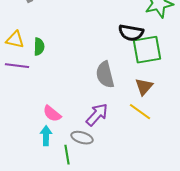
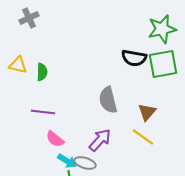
green square: (147, 50) -> (163, 64), moved
purple line: (17, 66) -> (43, 112), moved
cyan arrow: (46, 136) -> (67, 161), moved, turned 120

